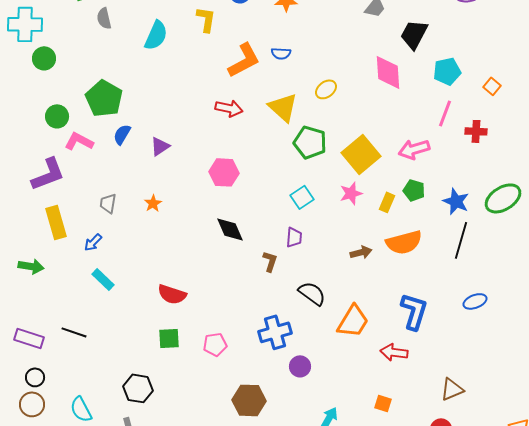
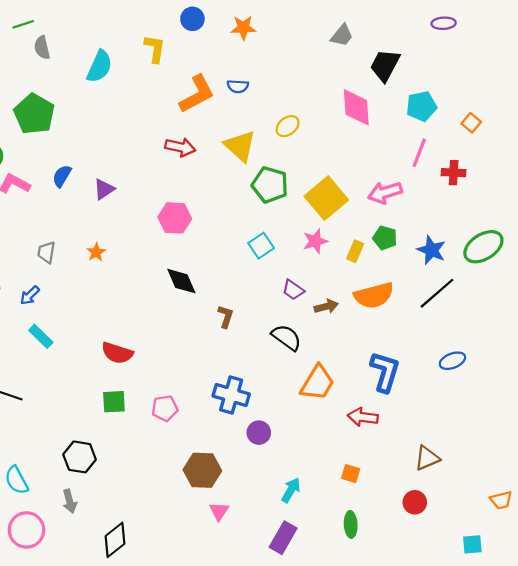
green pentagon: (104, 98) -> (34, 114), moved
purple trapezoid: (294, 237) -> (293, 290), moved, turned 120
black line: (461, 240) -> (437, 293), turned 33
black semicircle: (312, 293) -> (286, 337), moved
blue cross: (275, 332) -> (231, 395), turned 32

